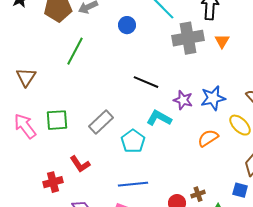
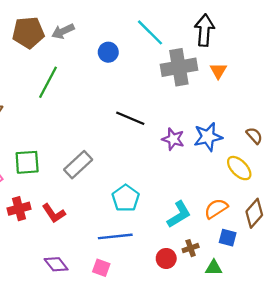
cyan L-shape: (159, 118) -> (179, 214), moved, turned 120
orange semicircle: (208, 138) -> (216, 209), moved
cyan pentagon: (133, 141) -> (126, 198), moved
red cross: (53, 182) -> (19, 209), moved
blue square: (240, 190) -> (228, 238), moved

